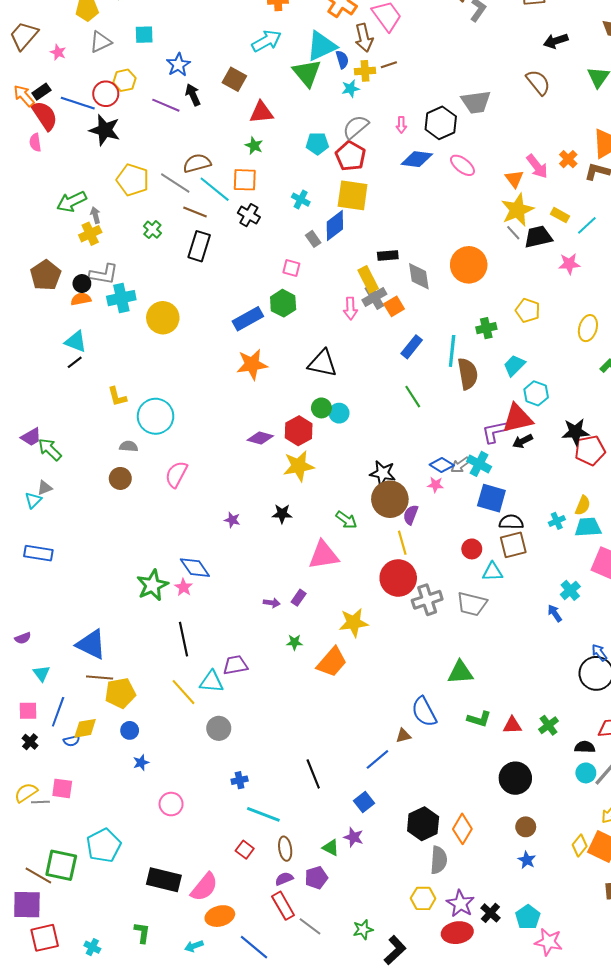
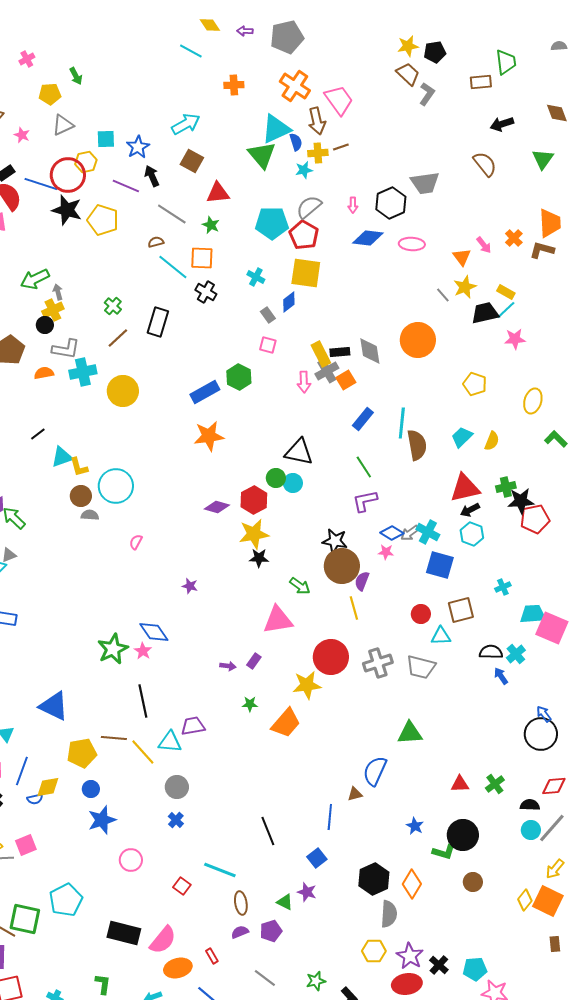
cyan square: (144, 35) -> (106, 139), moved
cyan arrow: (266, 41) -> (186, 124), moved
red circle: (106, 94) -> (68, 175), size x1.4
cyan pentagon: (317, 144) -> (272, 223), size x1.5
brown semicircle: (197, 163) -> (156, 242), size x0.6
pink ellipse: (462, 165) -> (412, 244), turned -35
pink arrow: (537, 166) -> (484, 245), size x0.7
yellow pentagon: (133, 180) -> (103, 220), moved
gray line: (175, 183) -> (172, 214), moved
yellow star: (517, 210) -> (465, 287), size x0.7
brown line: (195, 212) -> (118, 338), moved, turned -65
blue diamond: (335, 225) -> (289, 302), size x0.7
cyan line: (587, 225) -> (506, 310), moved
gray line: (513, 233) -> (443, 295), moved
black rectangle: (388, 256) -> (340, 352), moved
pink square: (291, 268) -> (268, 345), moved
black circle: (82, 284) -> (45, 325), moved
green cross: (486, 328) -> (506, 487), moved
cyan triangle: (76, 342) -> (62, 457), moved, turned -40
black triangle: (322, 363) -> (299, 452), moved
cyan hexagon: (536, 393) -> (472, 534), moved
purple L-shape: (495, 432) -> (365, 501), moved
pink semicircle: (176, 474) -> (136, 542), size x0.6
brown circle: (120, 478) -> (81, 496), moved
yellow semicircle: (583, 505) -> (492, 441), moved
black star: (282, 514) -> (259, 558), moved
black semicircle: (511, 522) -> (491, 652), moved
cyan trapezoid: (588, 527) -> (533, 614), moved
red circle: (398, 578) -> (331, 657), moved
brown line: (100, 678) -> (114, 738), moved
blue semicircle: (424, 712) -> (375, 771), turned 52
green L-shape: (479, 719) -> (444, 852), moved
blue line: (377, 759) -> (330, 817), turned -45
blue star: (141, 763) -> (102, 820), size x1.8
blue cross: (240, 780) -> (176, 820), moved, turned -35
pink square: (62, 788) -> (26, 845), turned -30
red square: (245, 850) -> (182, 886), moved
blue star: (527, 860) -> (415, 826), moved
red rectangle: (283, 906) -> (212, 956), moved, size x0.6
cyan pentagon: (528, 917) -> (475, 969), turned 30

